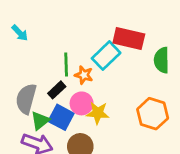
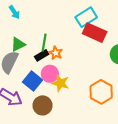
cyan rectangle: (106, 56) -> (86, 17), moved
black rectangle: (57, 90) -> (42, 55), moved
green triangle: (40, 121) -> (18, 44), moved

